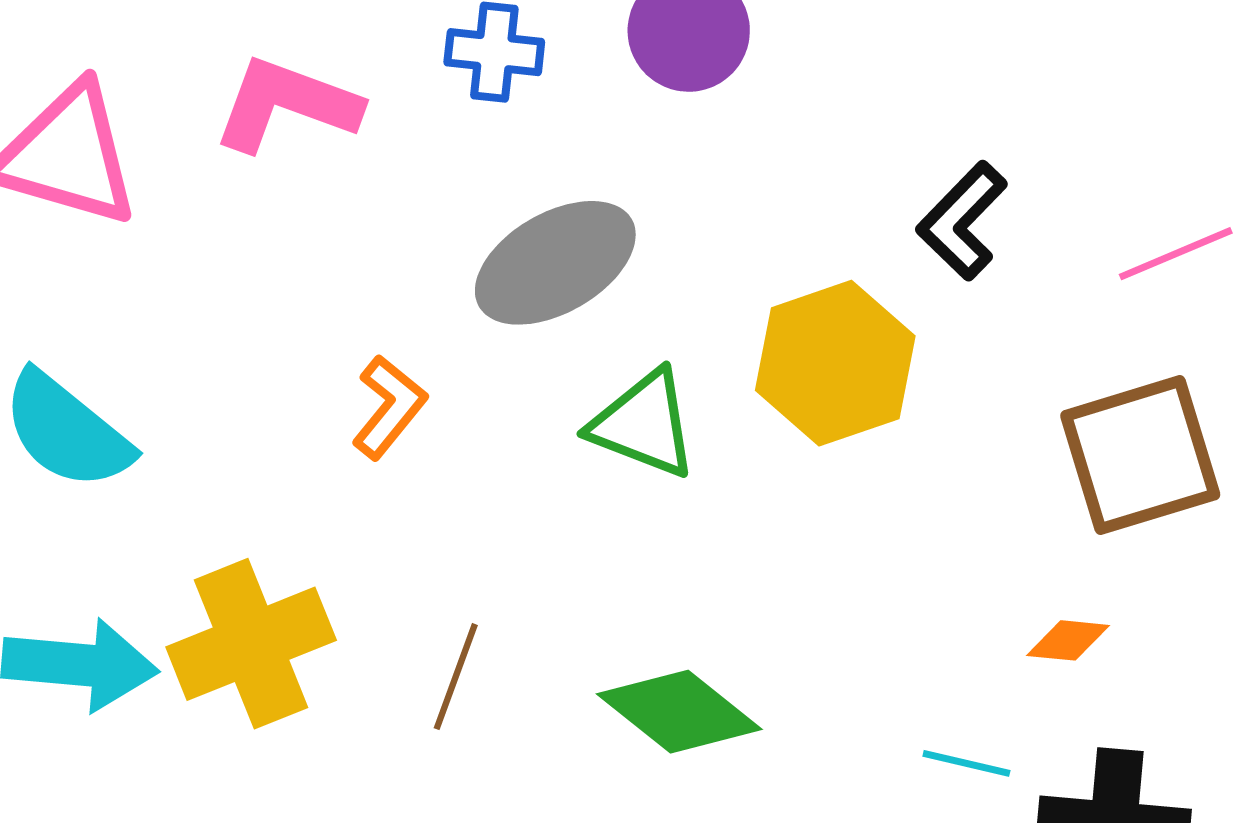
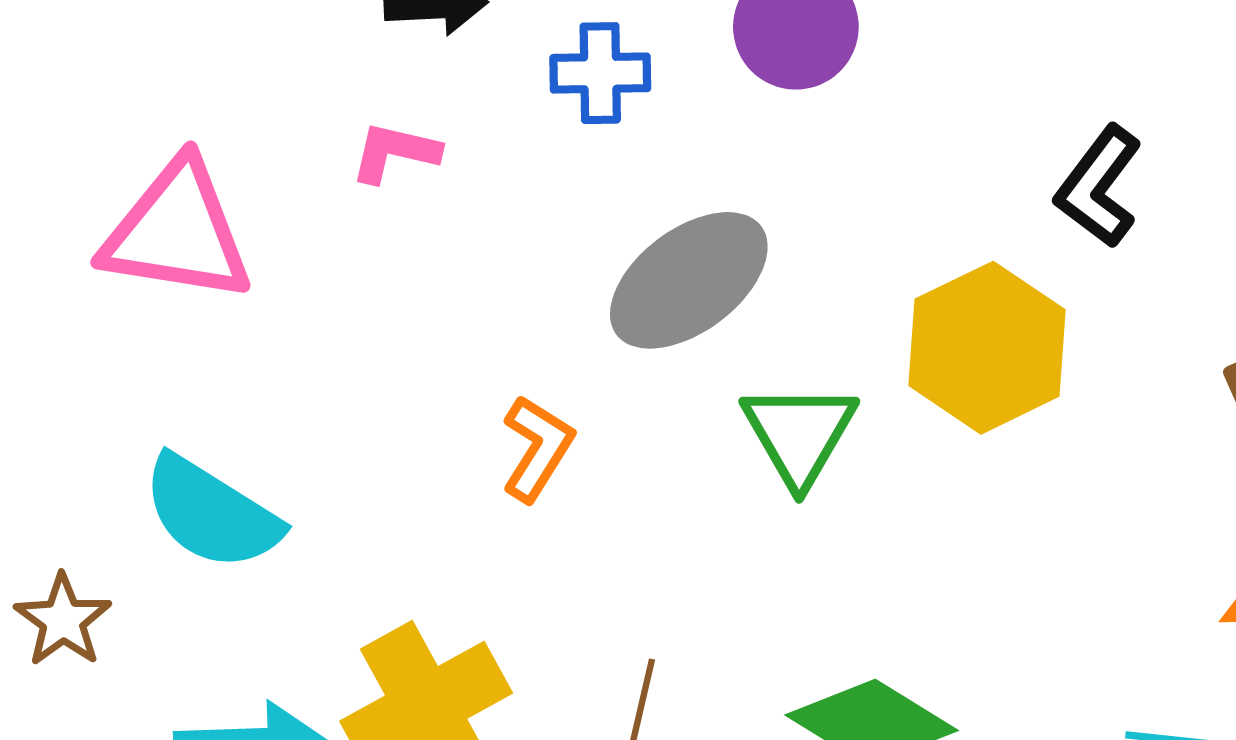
pink L-shape: (287, 104) -> (395, 152), size x0.6
green triangle: (644, 424) -> (799, 434), turned 46

